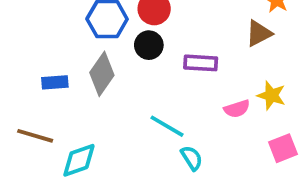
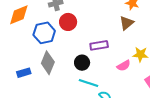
black circle: (149, 45) -> (82, 63), moved

